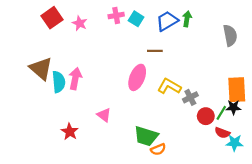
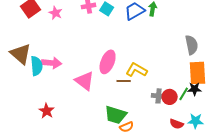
gray semicircle: (230, 35) -> (192, 45), moved
brown line: (155, 51) -> (124, 81), moved
pink arrow: (75, 79) -> (52, 63), turned 84
gray cross: (190, 97) -> (159, 96), moved, turned 32
pink triangle: (104, 115) -> (85, 81), moved, size x1.5
red semicircle: (222, 133) -> (177, 124), moved

